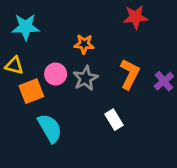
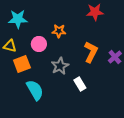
pink circle: (56, 74) -> (39, 44), moved
gray star: (85, 78) -> (60, 66), moved

